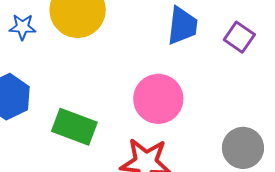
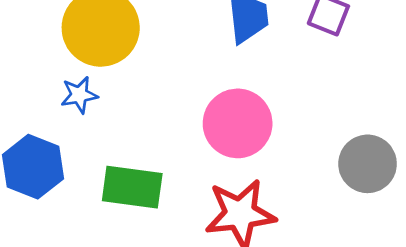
blue star: (22, 27) -> (79, 95), moved

